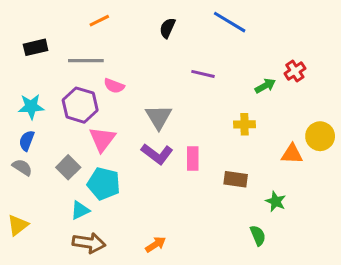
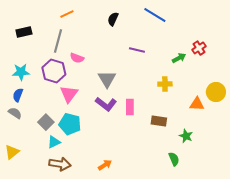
gray line: (86, 61) -> (58, 41), turned -75
gray square: (68, 167) -> (46, 122), moved

